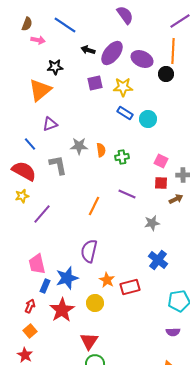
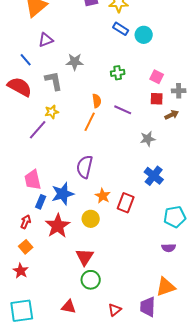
orange semicircle: (101, 150) -> (97, 101), moved
yellow star: (22, 196) -> (52, 112), moved
red rectangle: (130, 287) -> (126, 203), turned -54

